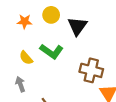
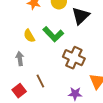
brown cross: (91, 70) -> (74, 58), moved

